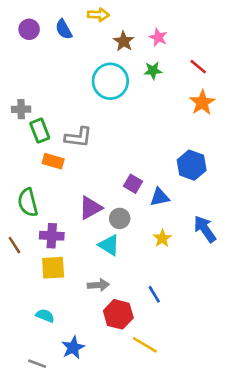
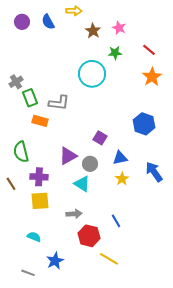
cyan circle: (110, 81) -> (92, 74), moved
gray cross: (21, 109) -> (16, 82), turned -32
blue triangle: (160, 197) -> (120, 158), moved

